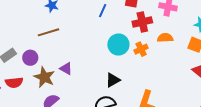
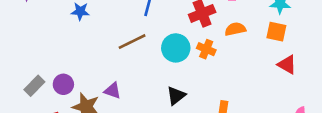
brown line: (49, 32) -> (132, 42), moved
orange cross: (141, 49) -> (206, 49), turned -32

